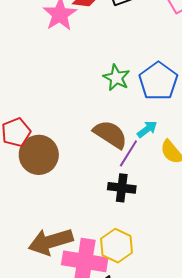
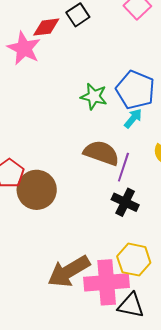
cyan arrow: (147, 129) -> (133, 118), moved
black cross: (122, 188) -> (125, 202), turned 32

